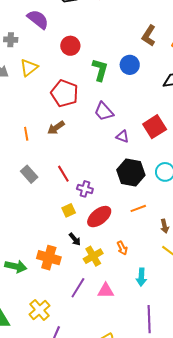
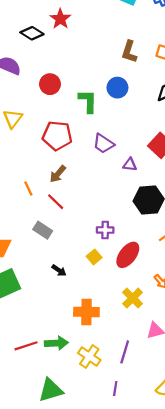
red line: (63, 174) -> (56, 202), moved
black arrow: (75, 239) -> (59, 270), moved
green arrow: (16, 266) -> (56, 343), moved
purple line: (78, 288) -> (125, 352), moved
yellow cross: (39, 310) -> (89, 356), moved

